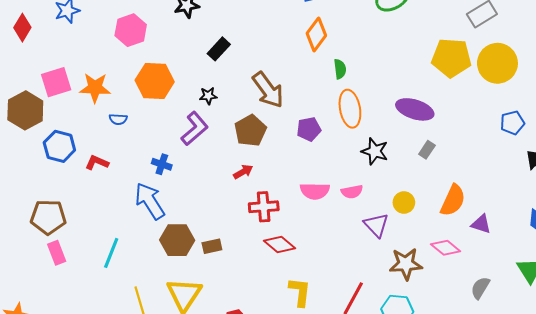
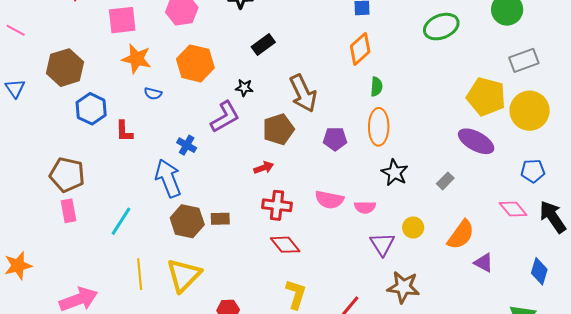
pink square: (56, 82) -> (122, 20), moved
purple ellipse: (415, 109) -> (476, 141), moved
red L-shape: (97, 163) -> (124, 131), turned -125
brown rectangle: (212, 246) -> (220, 219), moved
pink diamond: (446, 248) -> (513, 209), moved

